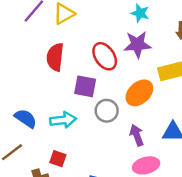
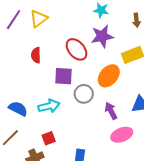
red semicircle: (55, 57) -> (36, 55), size x0.7
red square: (58, 159) -> (49, 138), turned -32

